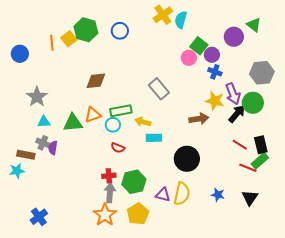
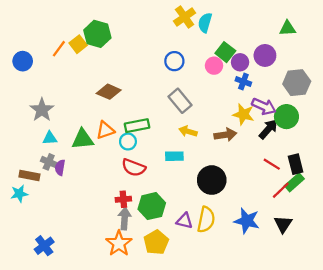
green triangle: (254, 25) -> (288, 28), turned -42
blue circle: (120, 31) -> (174, 61), moved
purple circle: (234, 37) -> (265, 55), moved
orange line: (52, 43) -> (59, 49), turned 42
brown diamond: (96, 81) -> (109, 92), turned 30
purple arrow: (233, 94) -> (264, 106), turned -45
yellow arrow: (143, 122) -> (188, 131), moved
red semicircle: (118, 148) -> (134, 168), size x1.5
red line: (248, 168) -> (281, 190), turned -66
blue star: (218, 195) -> (247, 221), size x1.6

